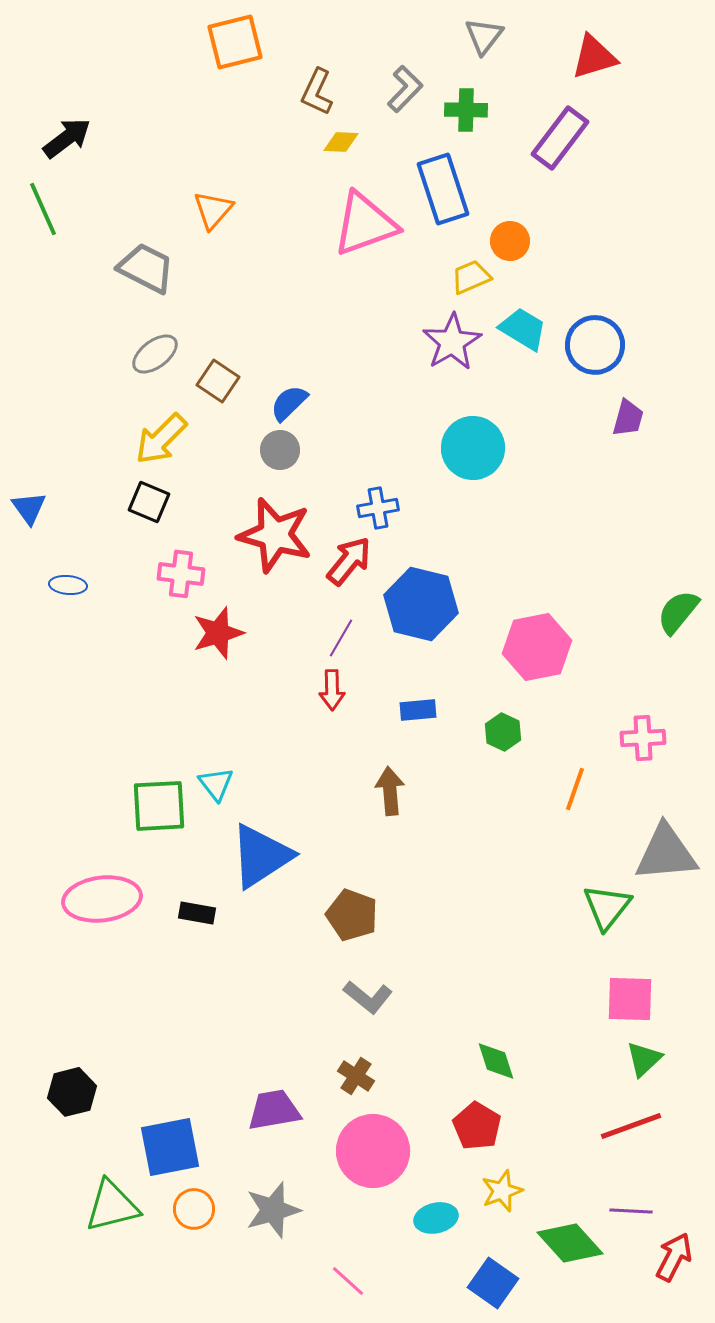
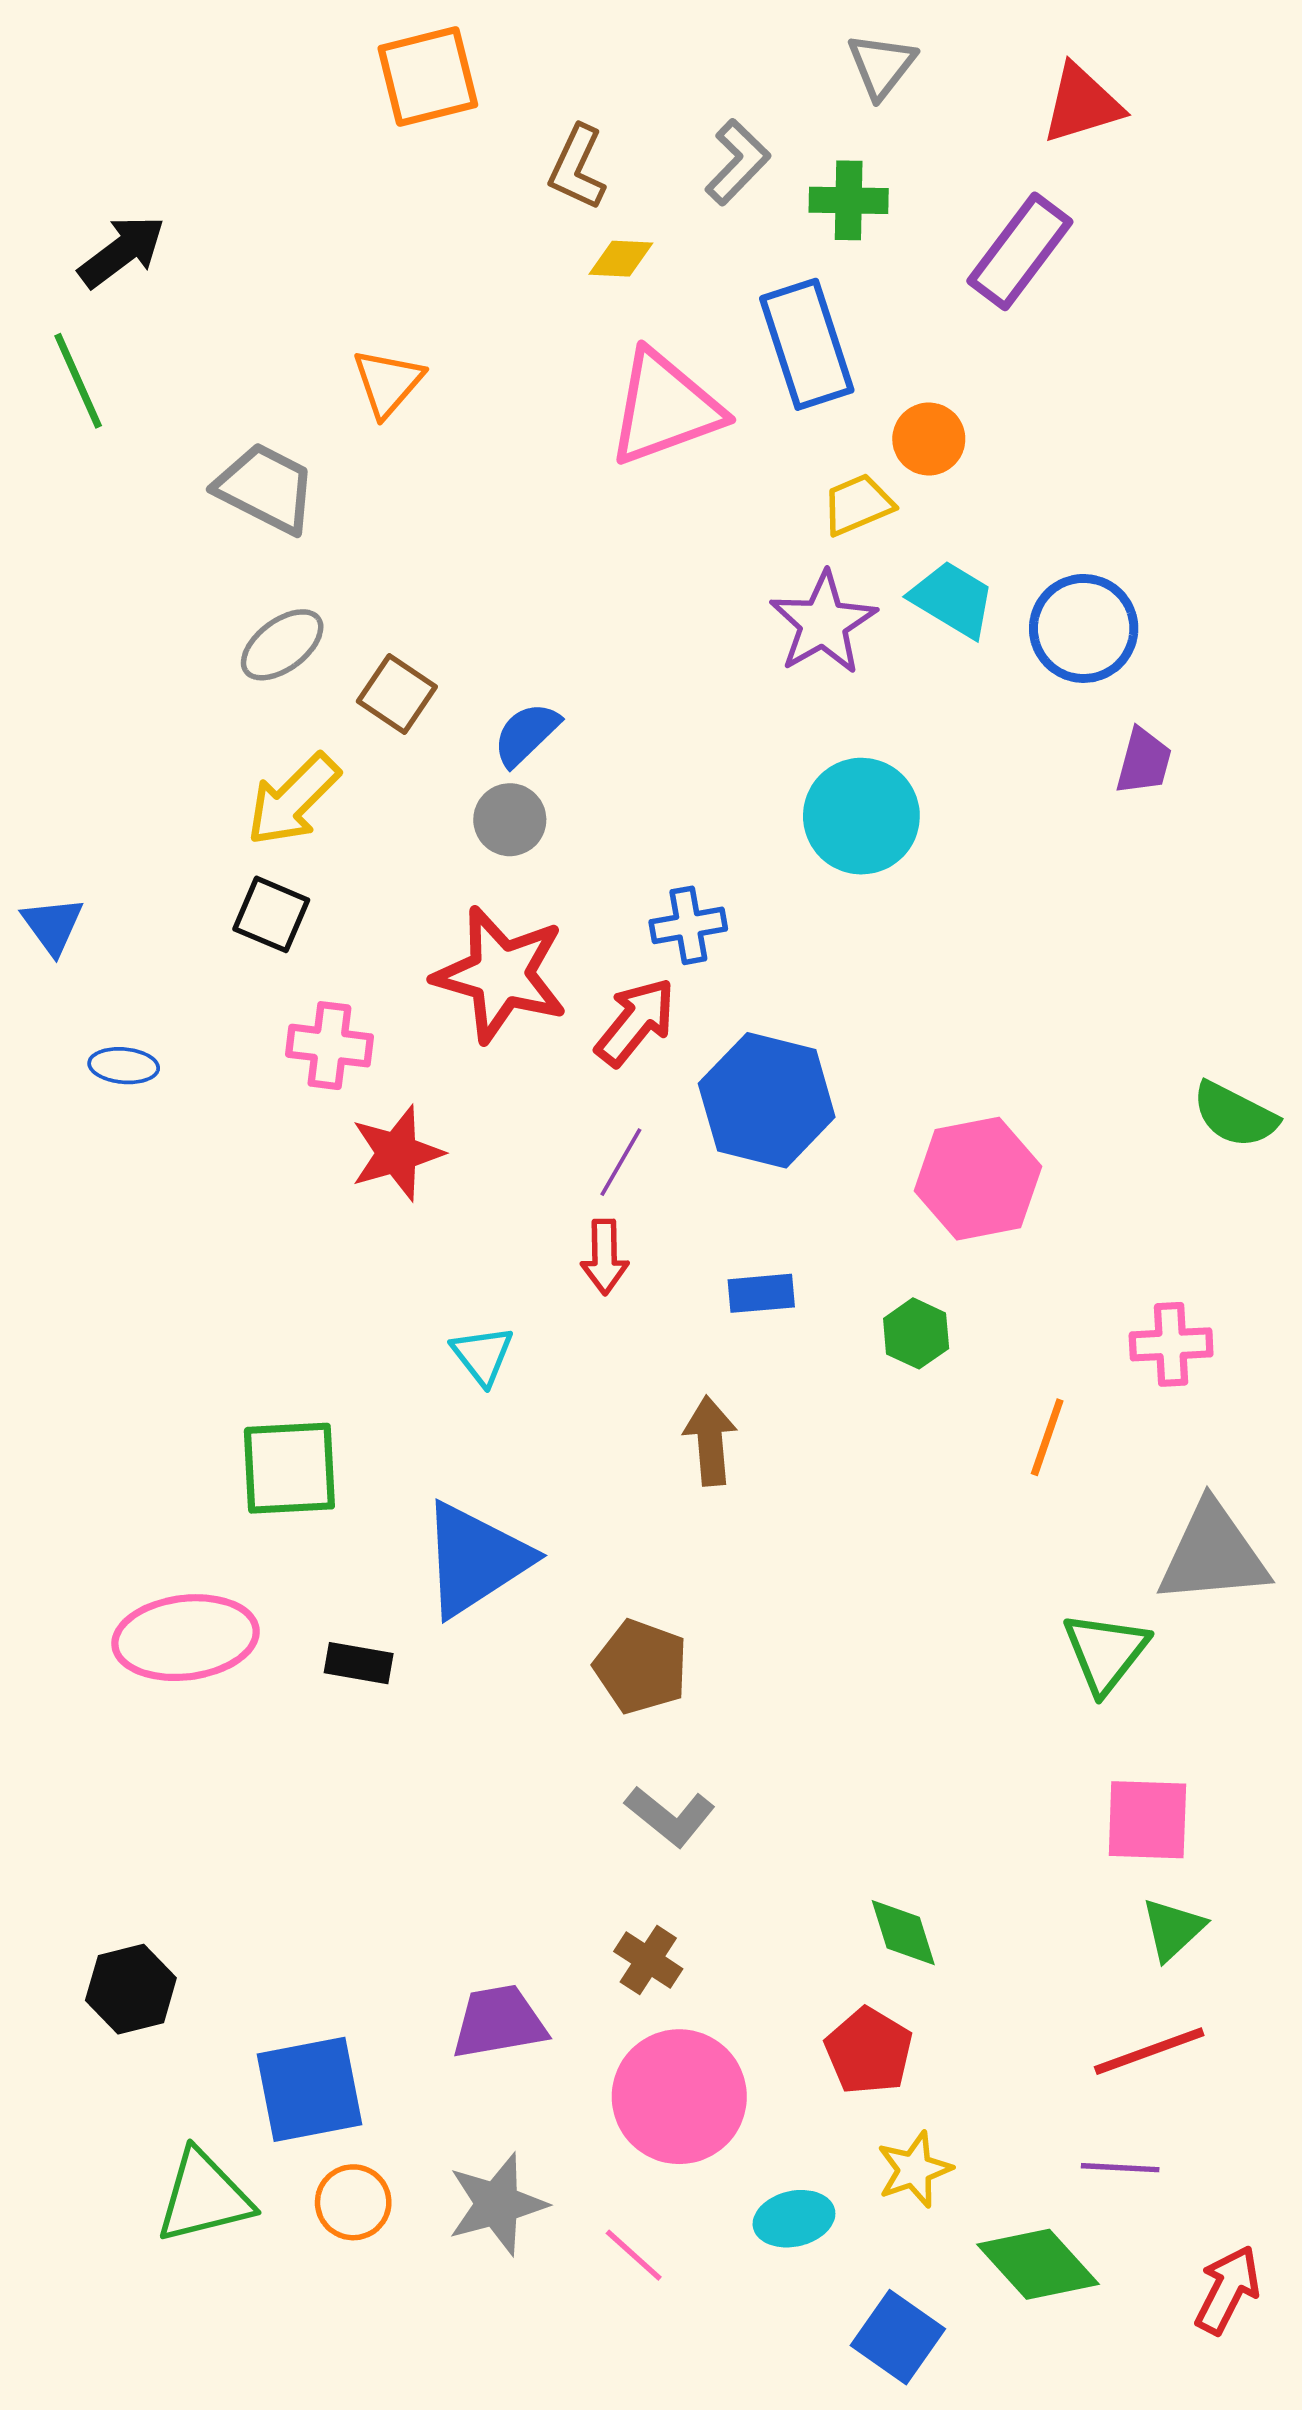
green semicircle: (678, 612) -> (1235, 1115), turned -102
cyan triangle: (216, 784) -> (483, 1355), moved
purple line: (631, 1211) -> (1120, 2168), moved
pink line: (348, 1281) -> (634, 2255), moved

